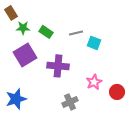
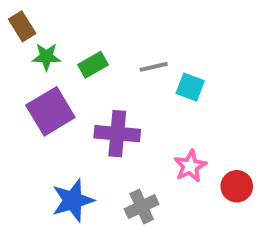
green rectangle: (46, 32) -> (93, 65), turned -64
blue star: (16, 99) -> (73, 200), moved

